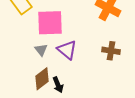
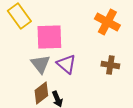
gray triangle: (41, 50) -> (40, 64), size x1.5

